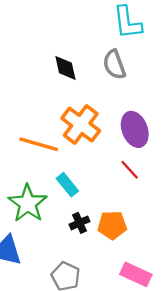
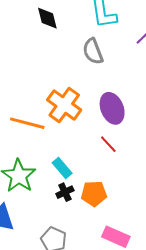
black diamond: (65, 68) -> (47, 18), moved
cyan rectangle: (67, 185) -> (62, 168), moved

